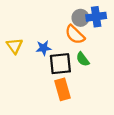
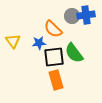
orange semicircle: (75, 35) -> (53, 29), moved
green semicircle: (83, 59) -> (74, 53), size x1.5

